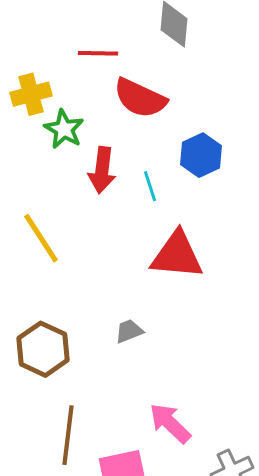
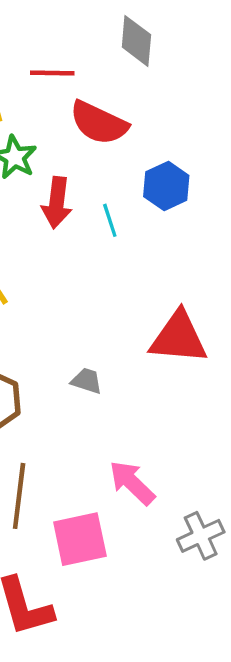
red triangle: (177, 255) -> (179, 338), moved
gray trapezoid: (129, 331) -> (87, 381), turned 40

